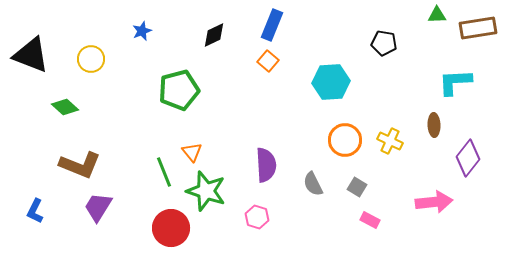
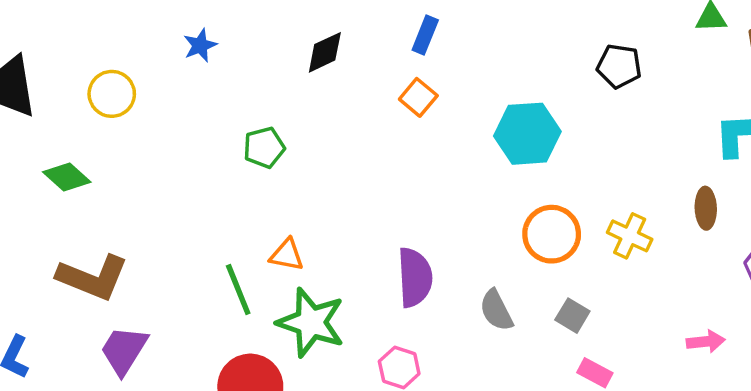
blue rectangle: (272, 25) -> (425, 35), size x0.7
green pentagon: (179, 90) -> (264, 148), size x0.6
orange triangle: (192, 152) -> (287, 255), turned -40
pink arrow: (434, 202) -> (706, 342), size x0.6

